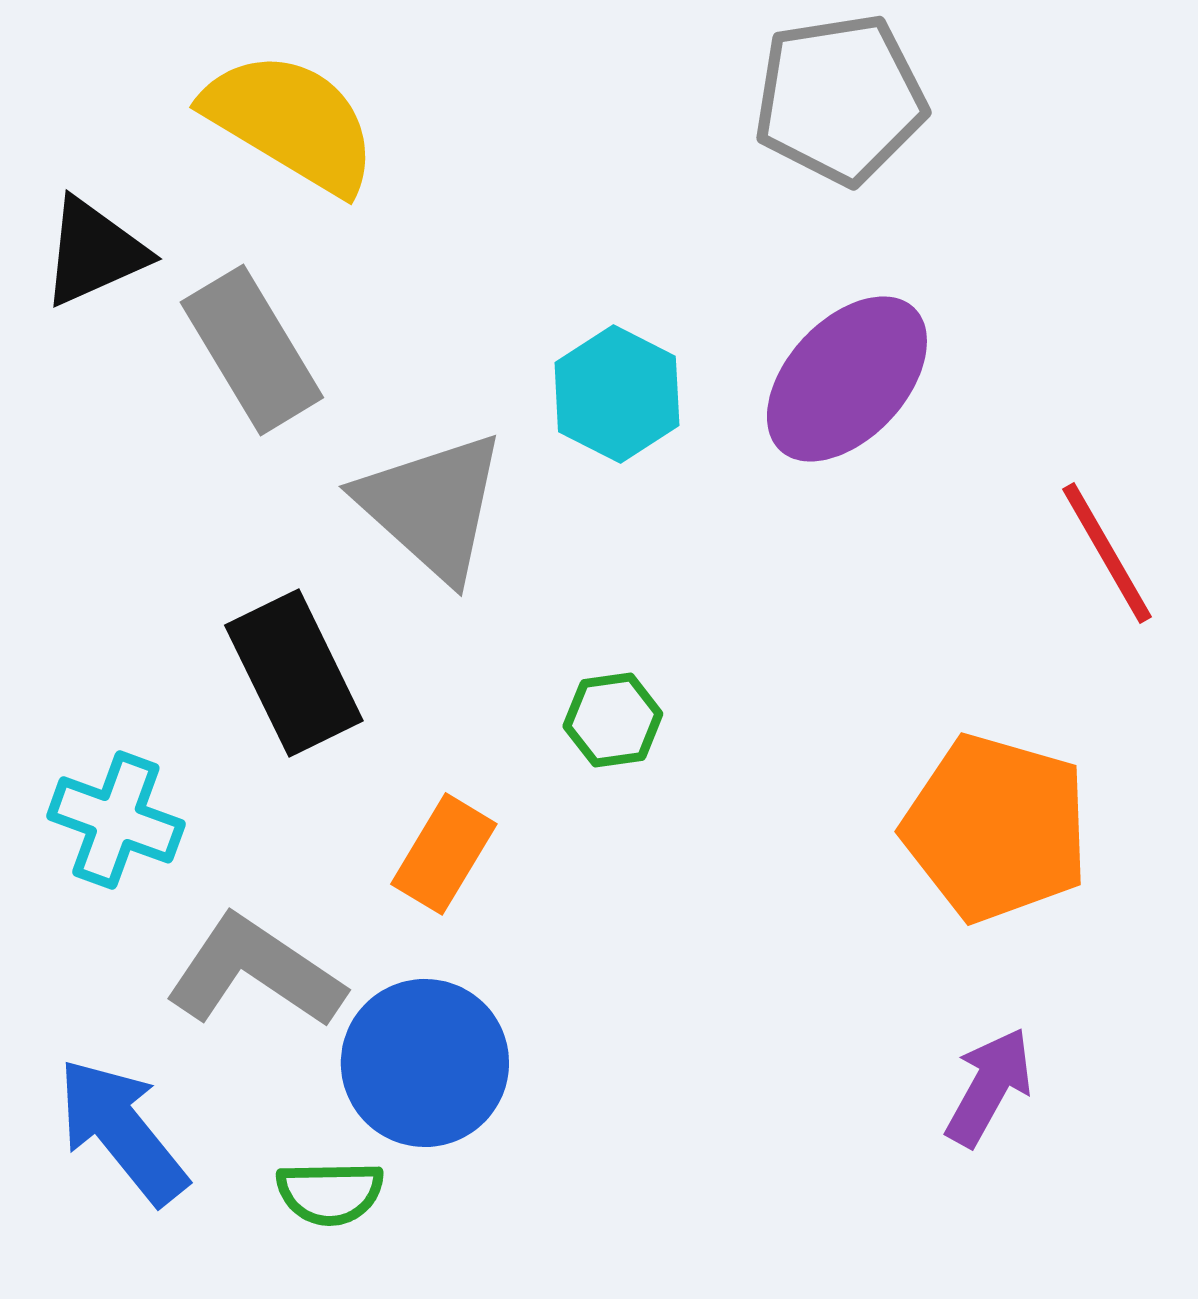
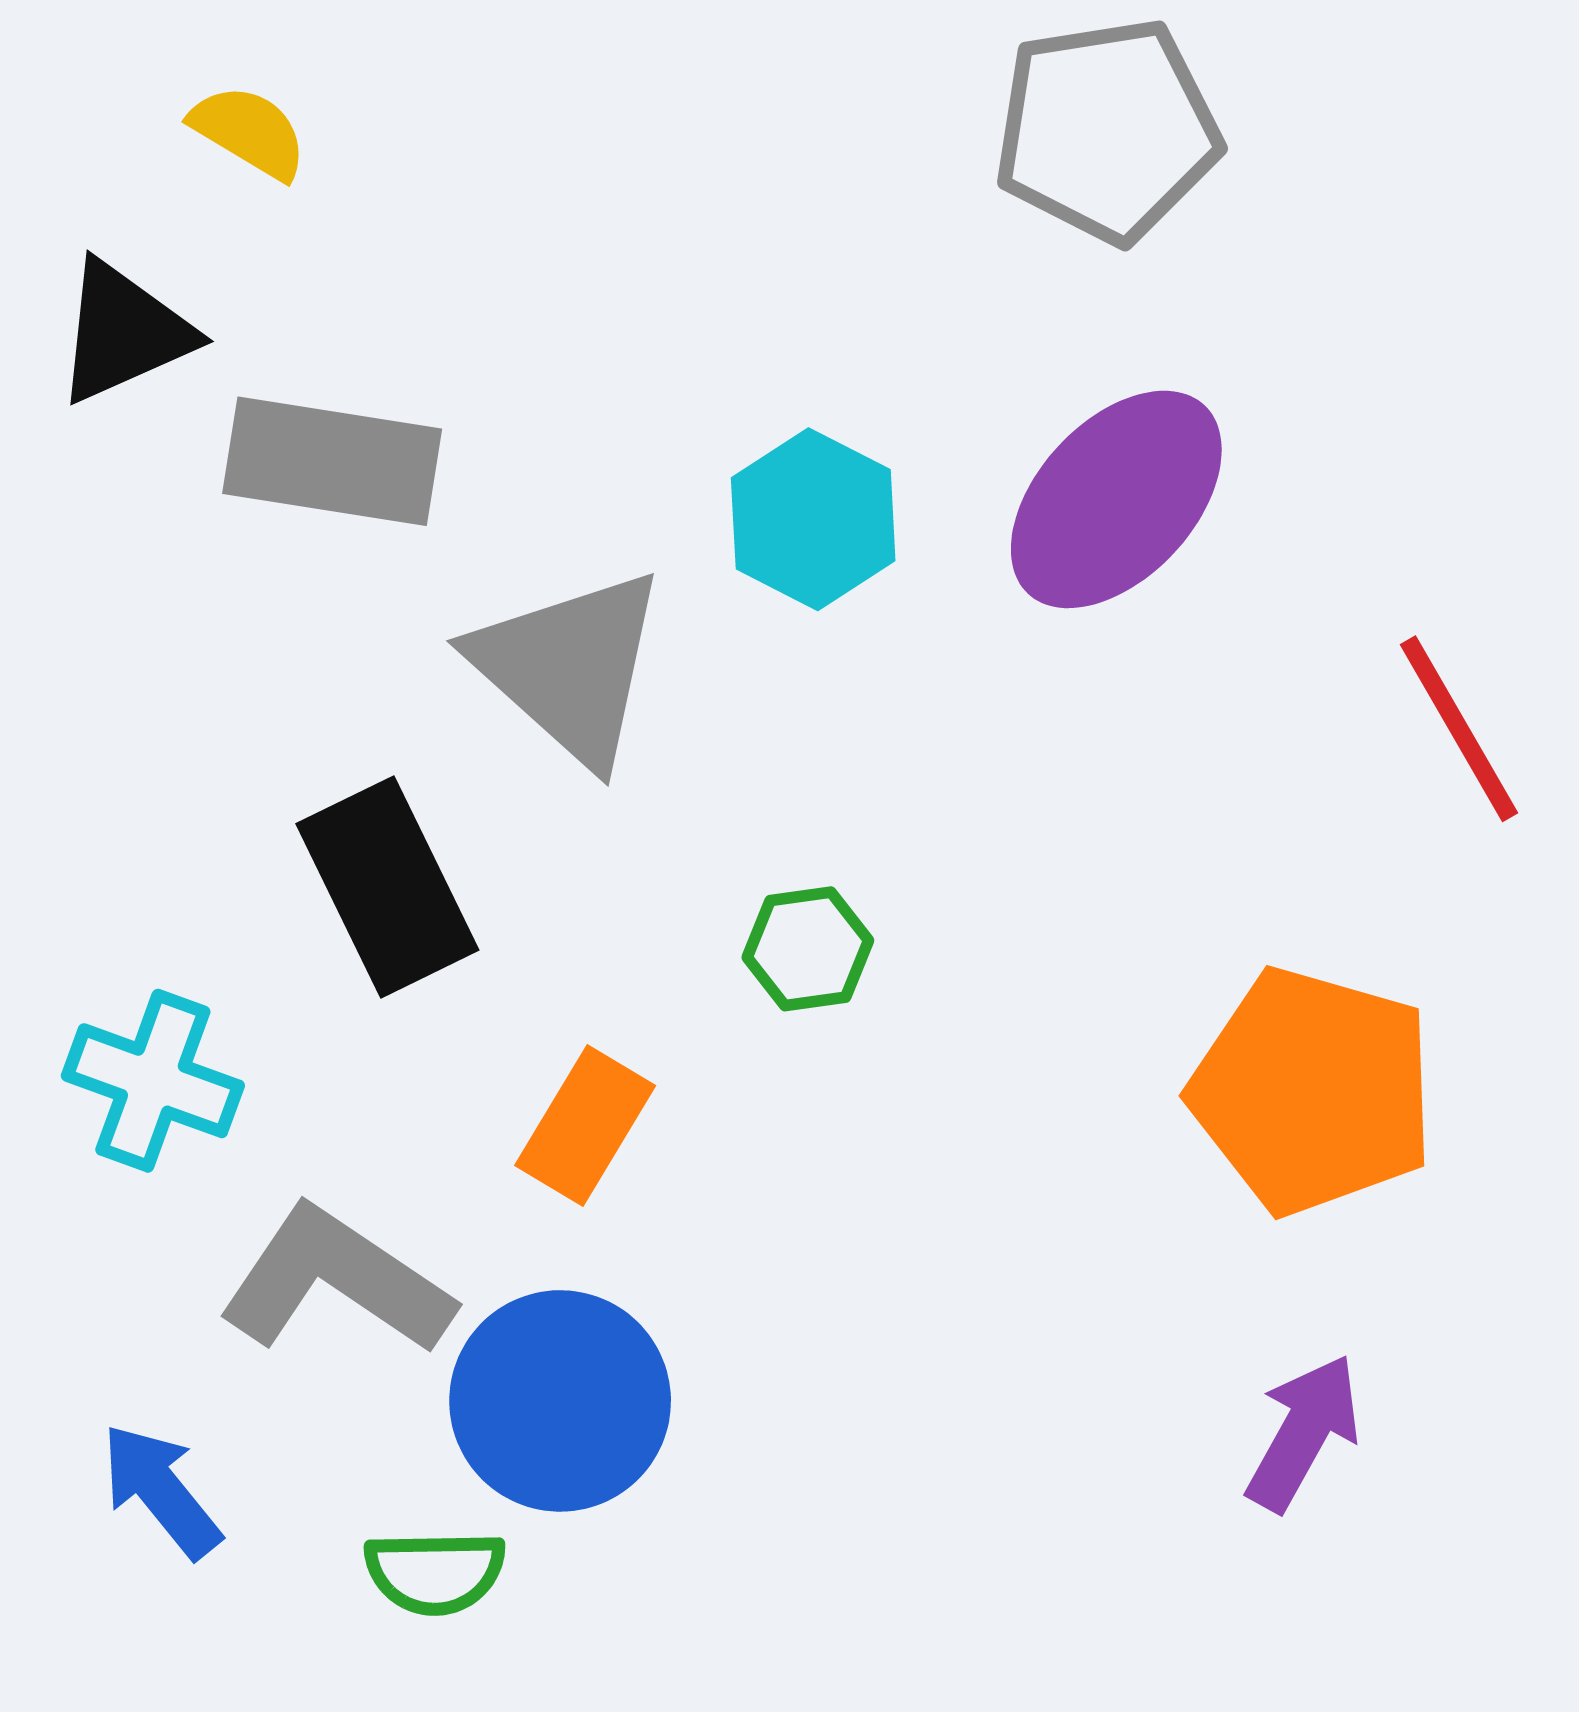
yellow semicircle: (291, 122) -> (249, 132), moved, size x0.5
gray rectangle: (252, 350) -> (332, 461), turned -50
blue arrow: (122, 1131) -> (161, 1491), size x0.7

